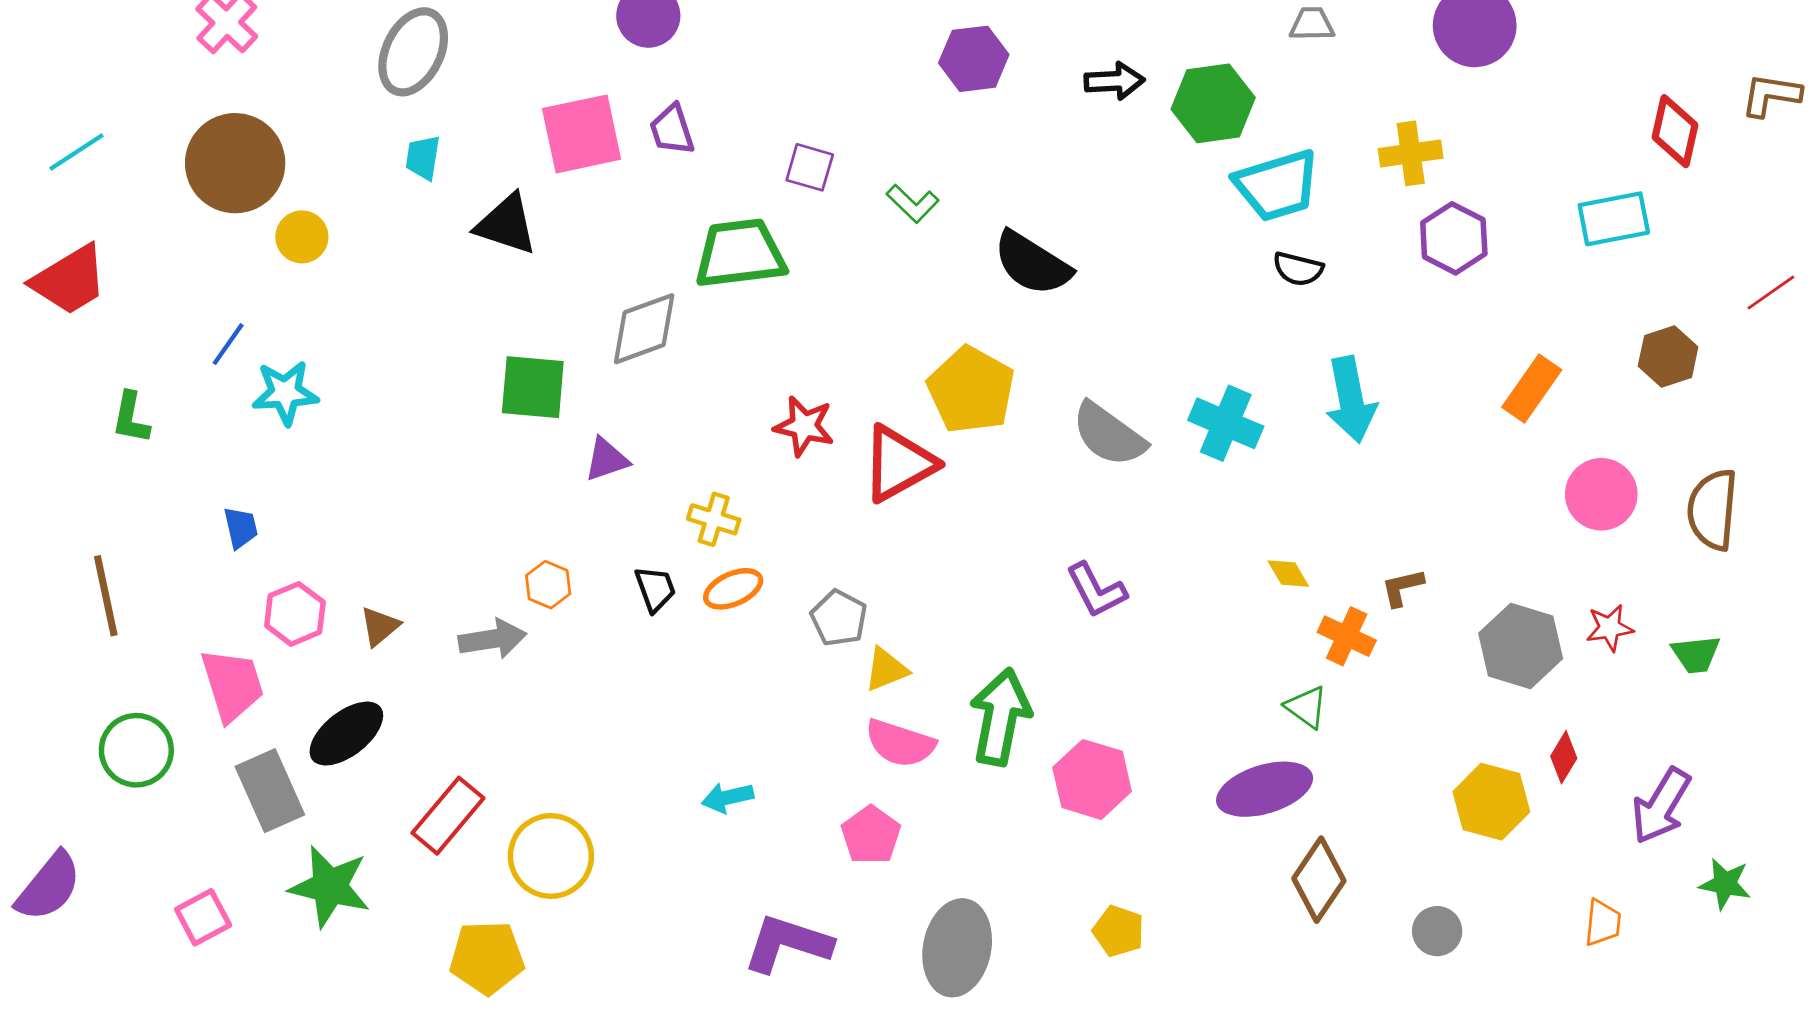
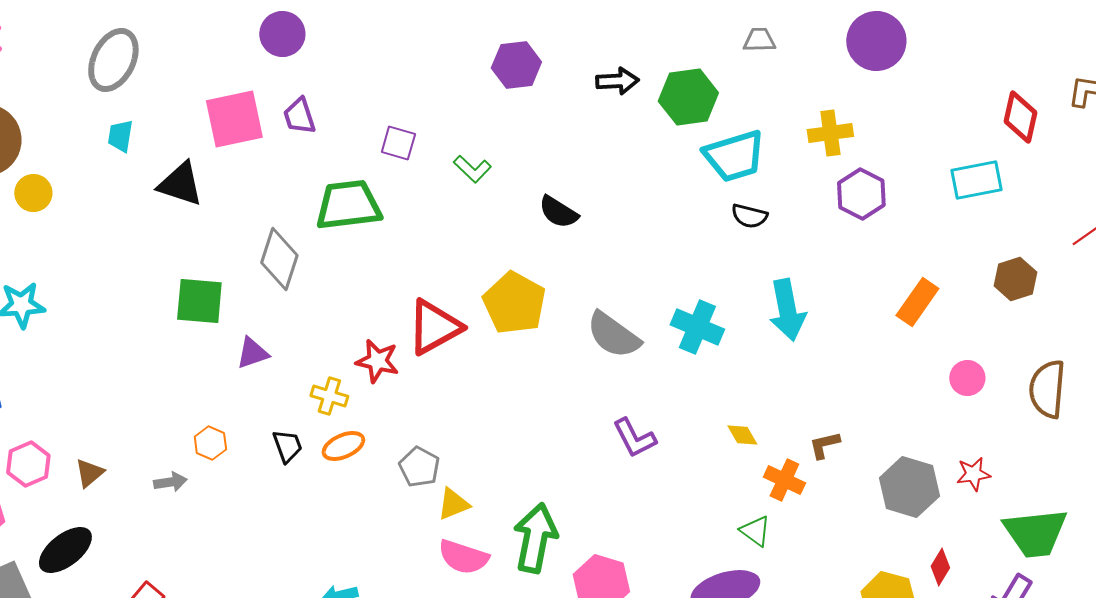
black semicircle: (1032, 263) -> (558, 212), size x0.7
gray diamond: (644, 329) -> (279, 259), turned -52
red star: (804, 426) -> (377, 361), moved
red triangle: (899, 464) -> (434, 327), moved
pink circle: (1601, 494) -> (967, 378), size x0.7
purple L-shape: (1096, 590) -> (634, 438), moved
gray arrow: (492, 639) -> (170, 482), size x0.7
green trapezoid: (1696, 654) -> (1035, 533), moved, size x1.8

